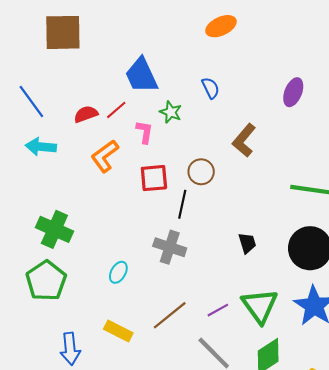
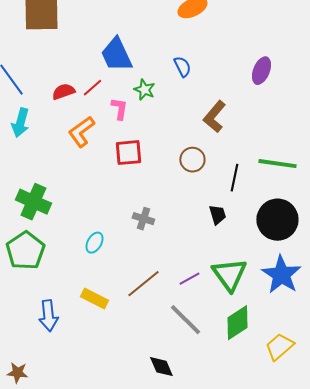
cyan arrow: (41, 147) -> (20, 123), turned -80
brown circle: (201, 172) -> (192, 160), moved
black line: (182, 204) -> (234, 178), moved
gray cross: (170, 247) -> (143, 219), size x0.7

